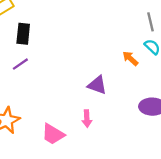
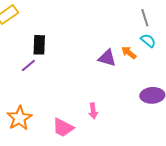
black rectangle: (23, 34) -> (39, 45), moved
purple triangle: (97, 85) -> (107, 58), moved

